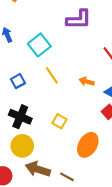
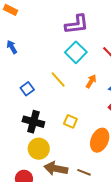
cyan square: (39, 45) -> (76, 52), moved
orange arrow: (87, 81) -> (91, 81), turned 112

